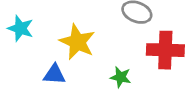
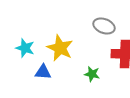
cyan star: (20, 28) -> (25, 48), moved

